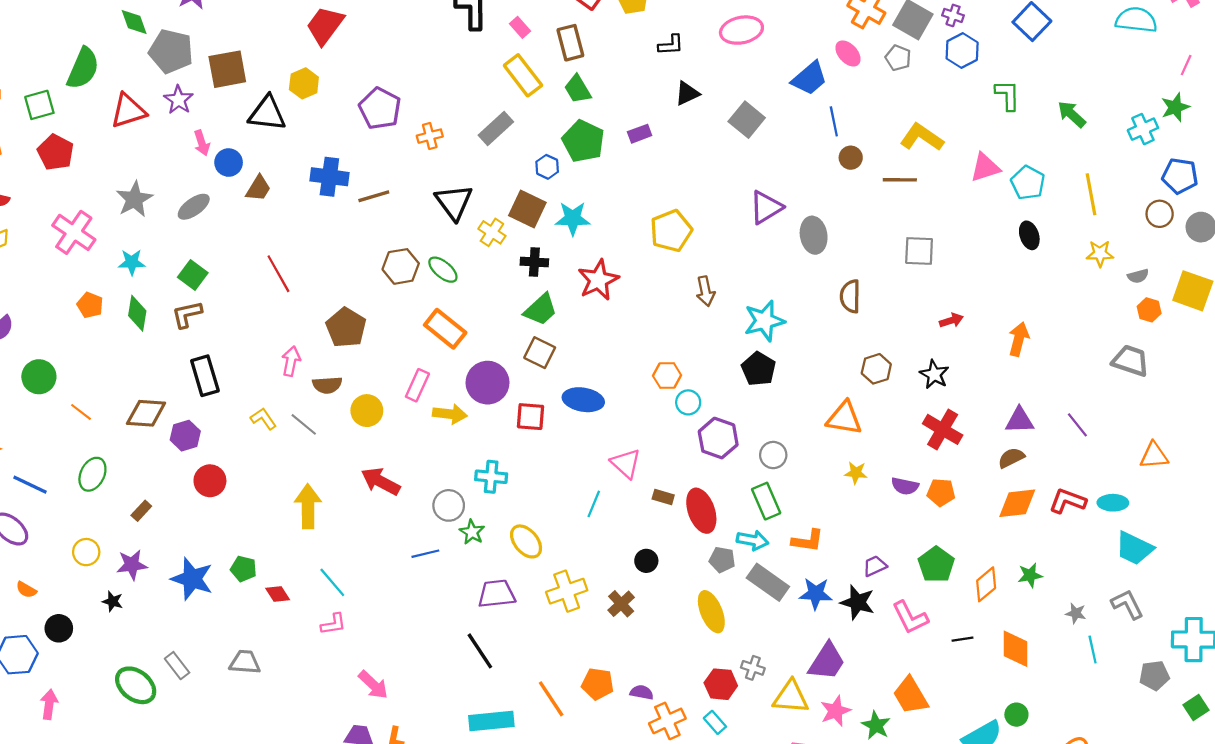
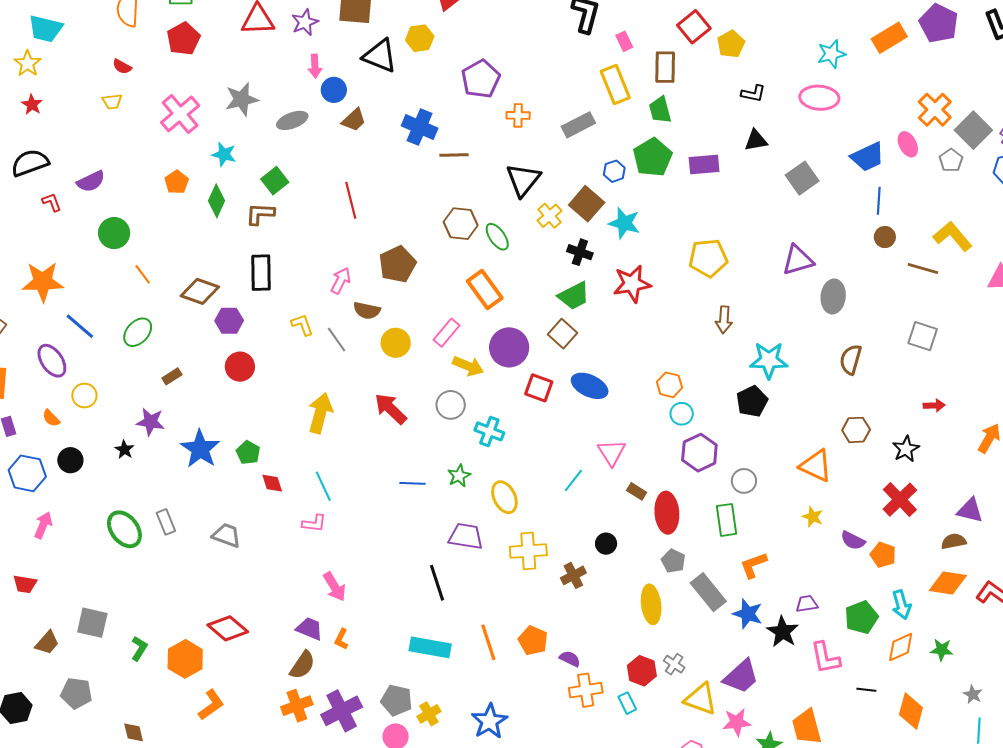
purple rectangle: (640, 134) -> (704, 164), size x1.4
gray circle: (449, 505) -> (451, 405), moved
cyan arrow: (753, 540) -> (901, 605), moved, turned 48
orange L-shape: (808, 541) -> (753, 565), turned 136
yellow circle: (86, 552) -> (84, 396), moved

